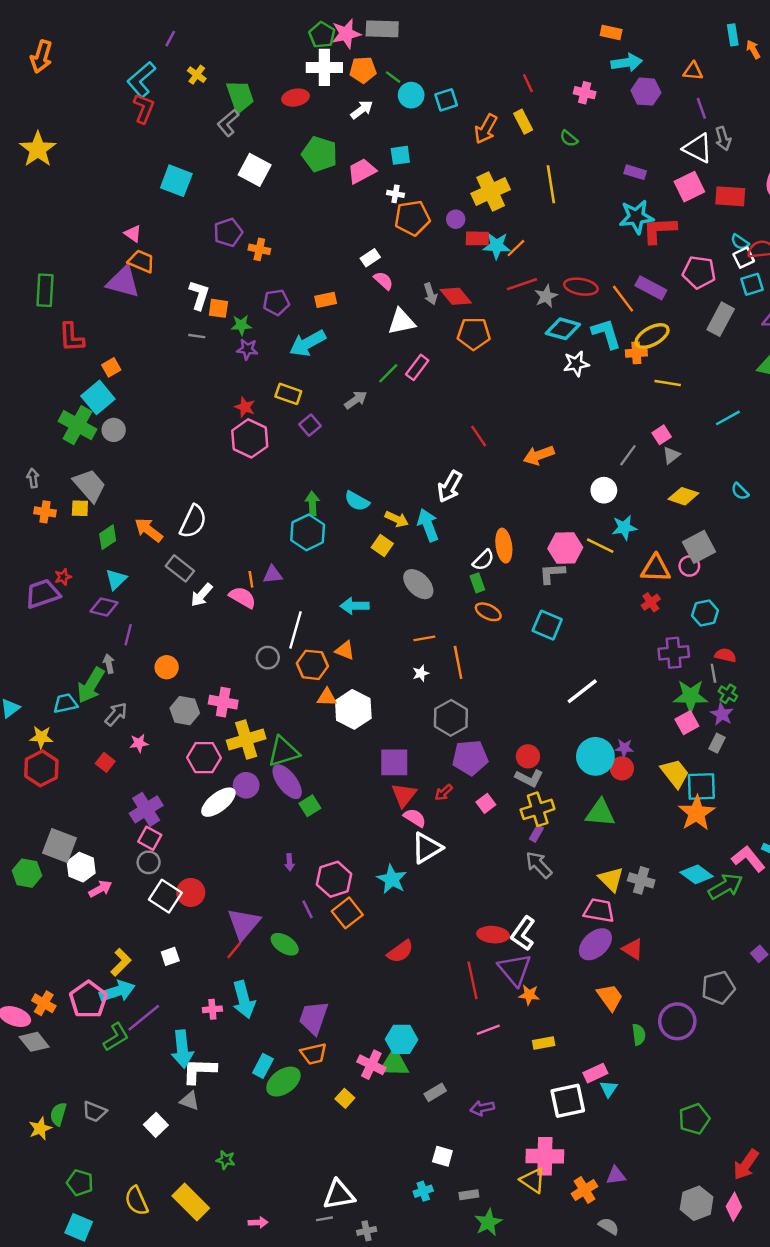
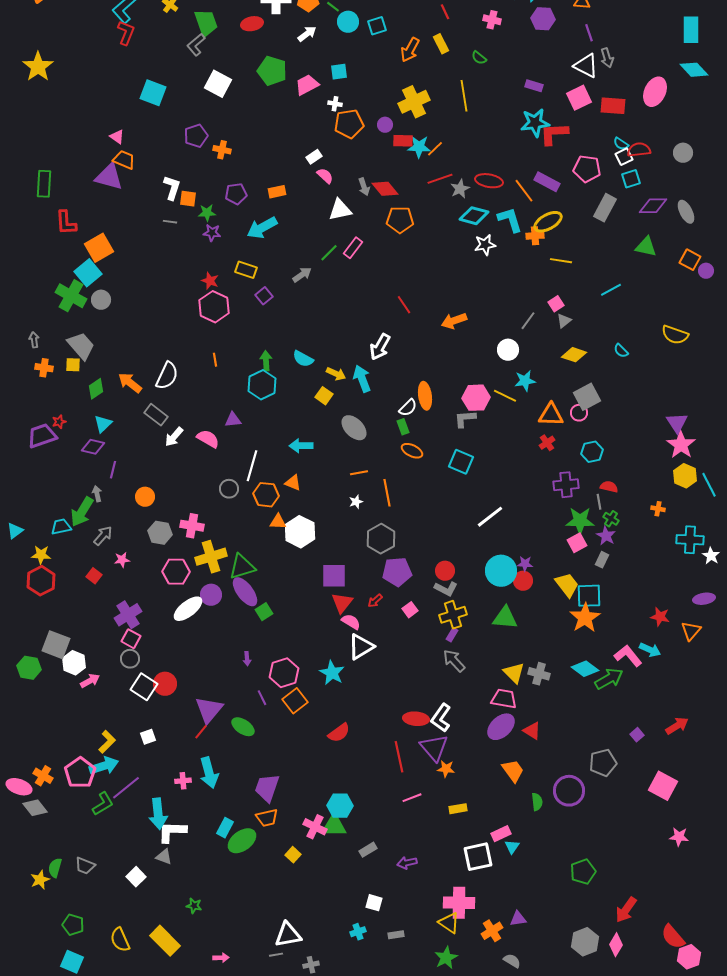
orange square: (111, 367) -> (99, 248), size x1.8
orange line: (251, 579) -> (215, 360), moved
green star: (488, 1222) -> (446, 958), moved

